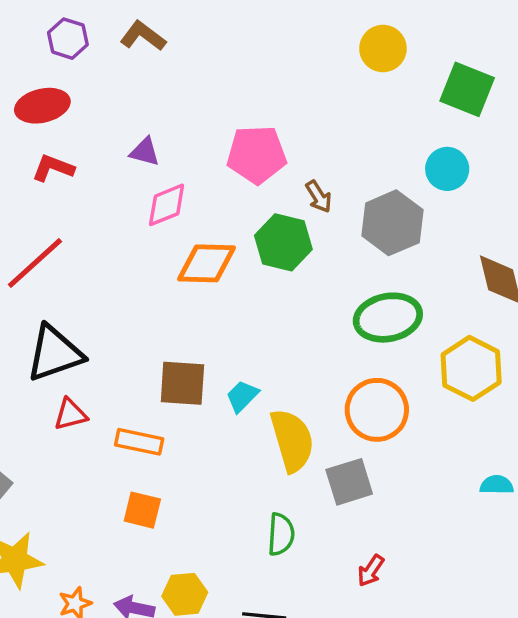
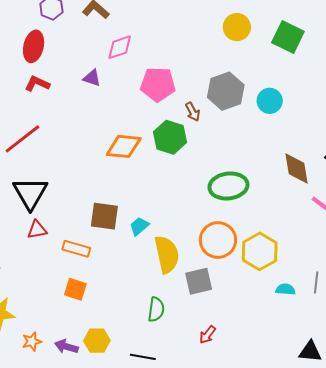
green square: (467, 89) -> (288, 37), moved
red ellipse: (42, 106) -> (34, 46), turned -68
pink diamond: (167, 205) -> (120, 47), moved
gray hexagon: (392, 223) -> (226, 91), moved
black triangle: (55, 353) -> (30, 193), turned -45
yellow hexagon: (471, 368) -> (260, 251), moved

